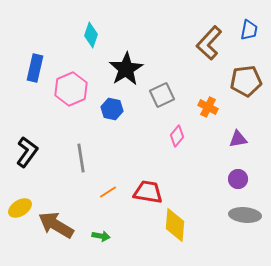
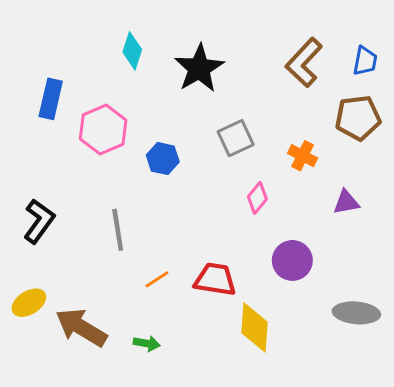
blue trapezoid: (249, 30) -> (365, 61), moved
black star: (126, 69) -> (199, 68), moved
purple circle: (238, 179) -> (292, 260), moved, size x1.4

